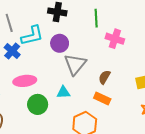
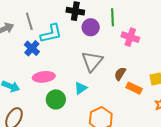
purple circle: (60, 43) -> (91, 27), moved
cyan triangle: (63, 92) -> (81, 88), turned -32
orange rectangle: (102, 99) -> (134, 88), moved

